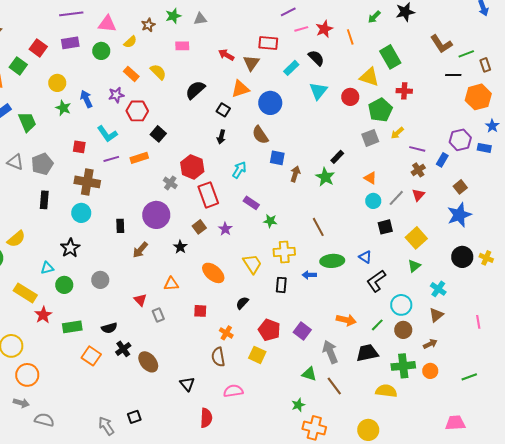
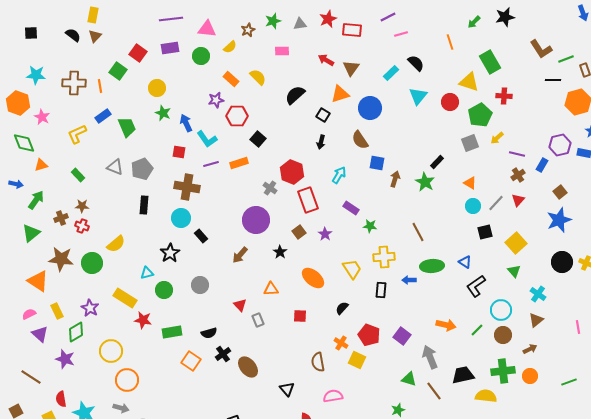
red star: (324, 29) -> (328, 19), moved
red rectangle: (268, 43) -> (352, 30), moved
blue arrow: (86, 99) -> (186, 123), moved
black rectangle: (120, 226) -> (201, 236), moved, turned -40
green triangle: (414, 266) -> (514, 271), turned -32
red star: (43, 315) -> (143, 320), turned -30
orange cross: (226, 333) -> (341, 343), moved
black trapezoid: (367, 353) -> (463, 375), moved

